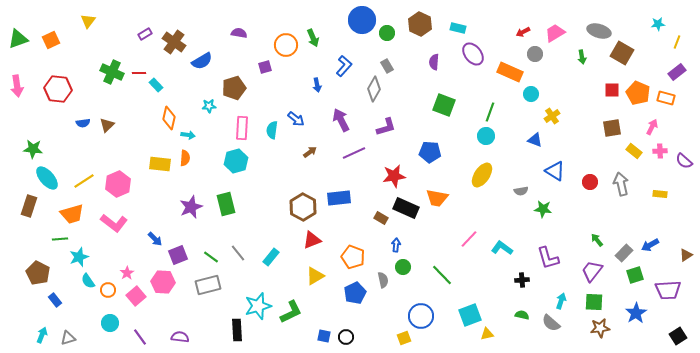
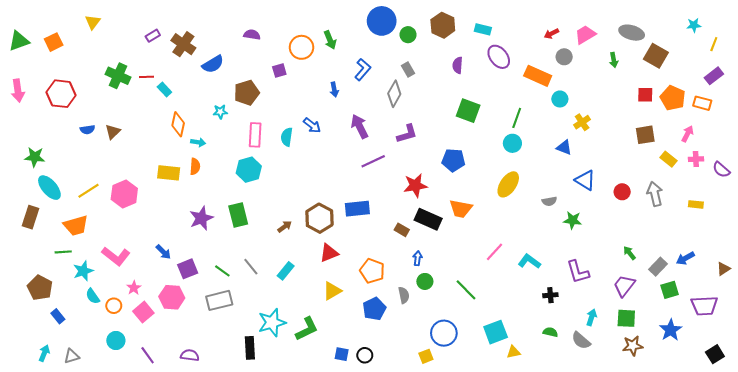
brown arrow: (310, 152) -> (285, 227), moved
pink L-shape: (114, 223) -> (116, 256), moved

